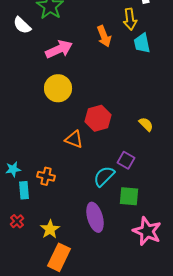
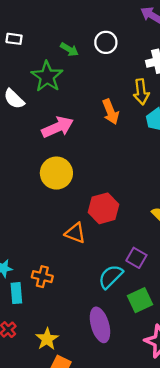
green square: (129, 196) -> (140, 300), turned -30

